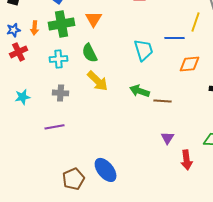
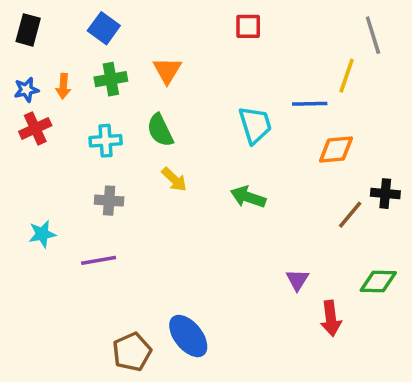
green cross: (62, 24) -> (111, 79), size x0.7
yellow arrow: (98, 81) -> (174, 179), size x0.7
cyan star: (23, 97) -> (42, 234), moved
brown line: (163, 101) -> (350, 215), moved, turned -54

